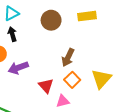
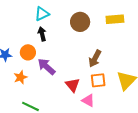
purple arrow: (18, 68) -> (46, 67), turned 60
orange square: (72, 80) -> (98, 80), turned 35
pink triangle: (63, 101) -> (88, 100), turned 40

